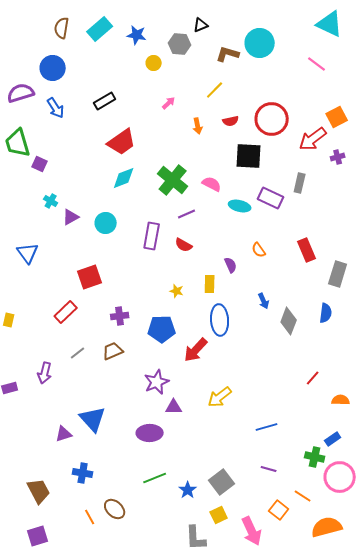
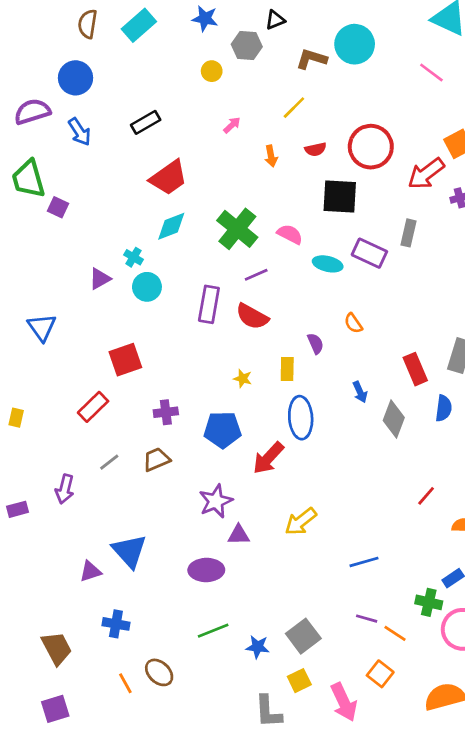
blue star: (137, 35) -> (205, 19), moved
cyan cross: (51, 201) -> (133, 257), moved
red semicircle: (184, 245) -> (252, 317), size x1.4
red rectangle: (307, 250) -> (415, 369), moved
blue star: (188, 490) -> (258, 647), turned -30
orange line: (303, 496) -> (395, 633), moved

